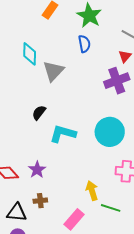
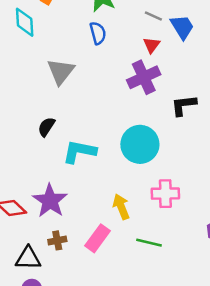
cyan diamond: (30, 54) -> (25, 22), moved
purple star: (37, 170) -> (50, 201), size x1.5
yellow arrow: (92, 191) -> (121, 207), moved
pink rectangle: (74, 219) -> (98, 238), moved

